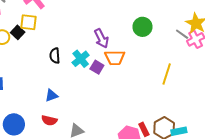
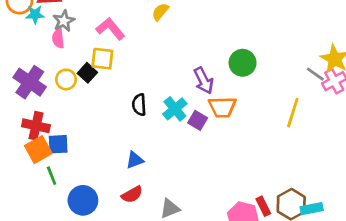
green circle: (143, 27) -> (243, 63), moved
yellow line: (167, 74) -> (293, 113), moved
red semicircle: (49, 120) -> (132, 194), turned -42

